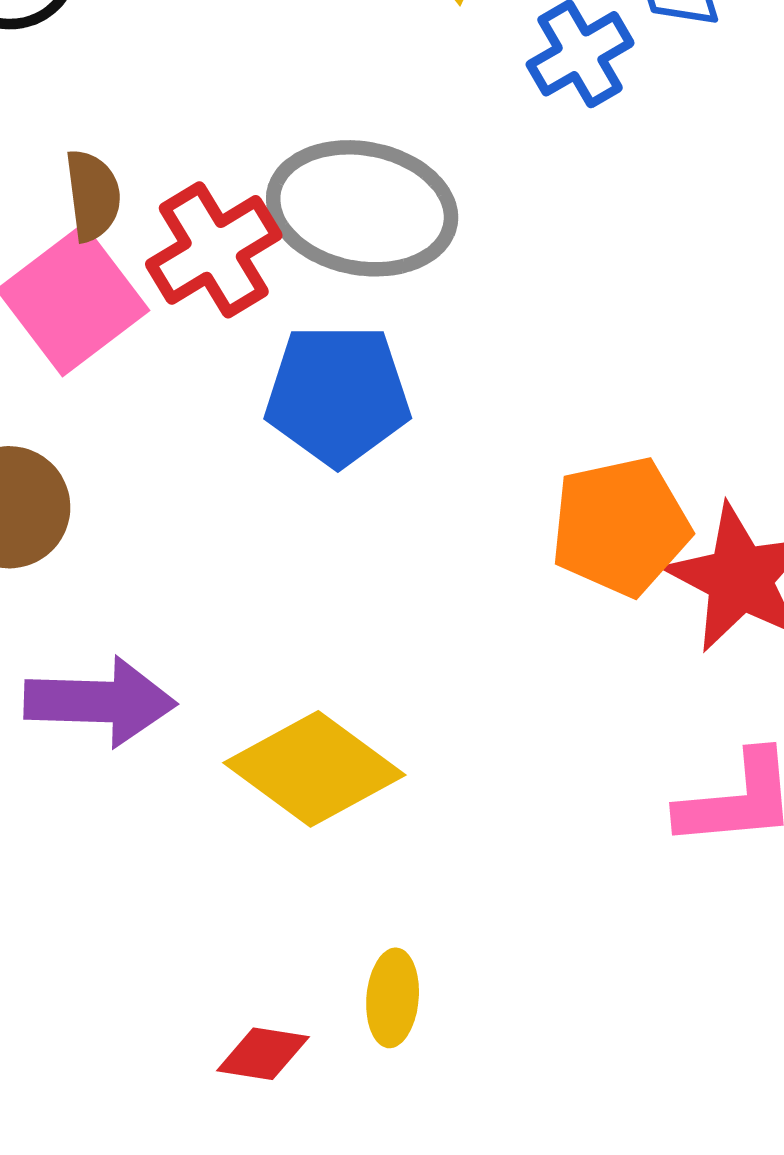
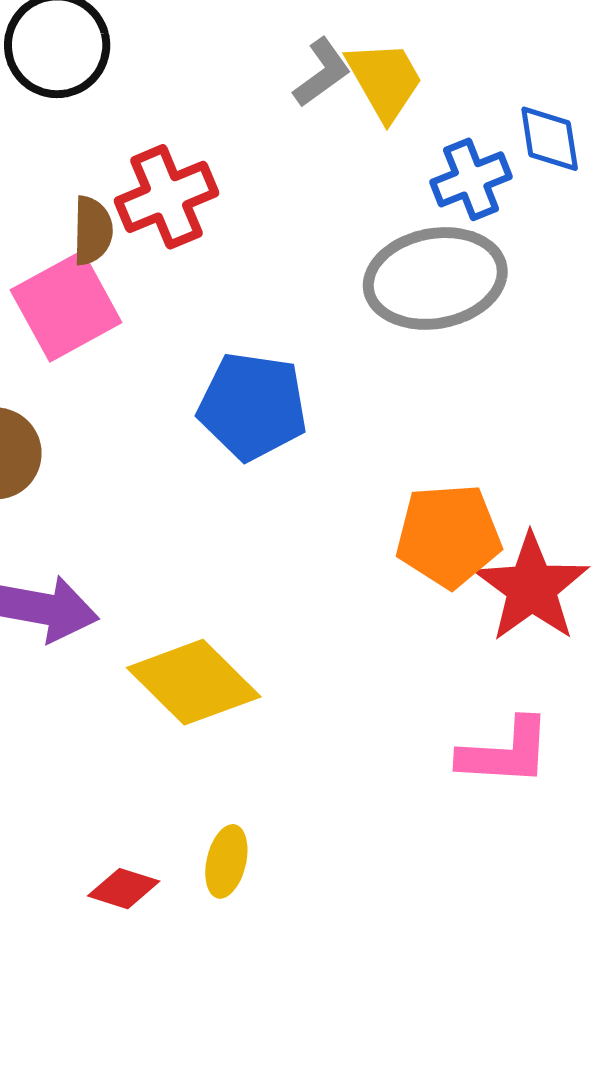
gray ellipse: (362, 208) -> (435, 278), moved, turned -30
red cross: (214, 250) -> (167, 197), moved

